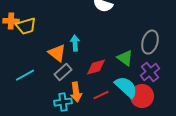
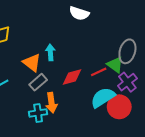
green triangle: (125, 58) -> (115, 65), moved
cyan semicircle: (126, 87) -> (103, 98), turned -75
red line: (101, 95) -> (99, 72), moved

